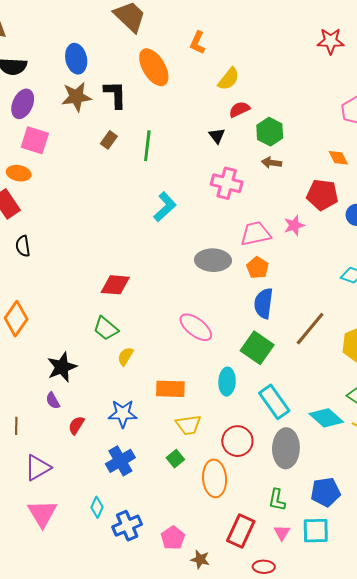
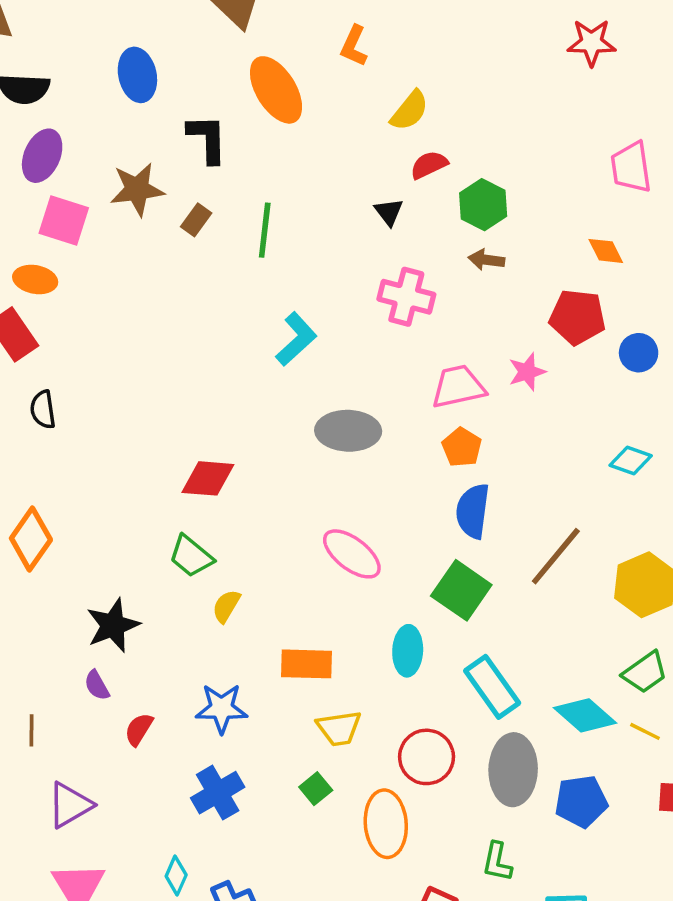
brown star: (76, 97) -> (137, 189), moved
gray ellipse: (213, 260) -> (348, 431), moved
blue pentagon: (326, 492) -> (581, 801), moved

